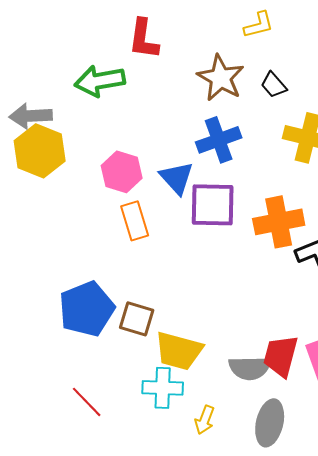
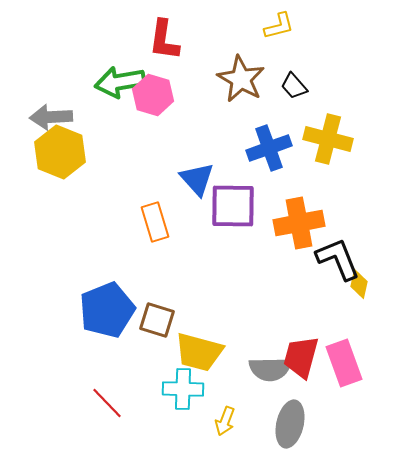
blue cross: (219, 140) -> (269, 148), moved
pink hexagon: (122, 172) -> (153, 95), moved

